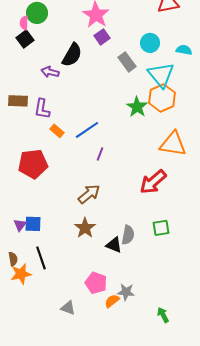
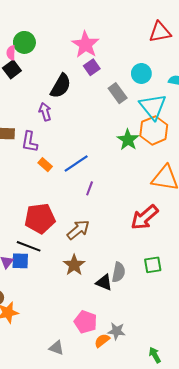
purple arrow: (50, 72) -> (45, 112), moved, turned 60
red pentagon: (33, 164) -> (40, 218), moved
black line: (41, 258) -> (29, 246), moved, turned -50

